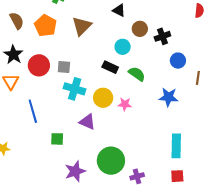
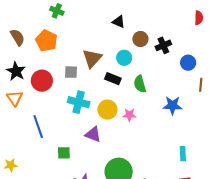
brown triangle: (82, 26) -> (92, 58), moved
blue circle: (178, 61) -> (188, 63), moved
gray square: (64, 67) -> (71, 72), moved
green semicircle: (137, 74) -> (140, 84), turned -138
cyan rectangle: (176, 146) -> (183, 154), size x0.6

